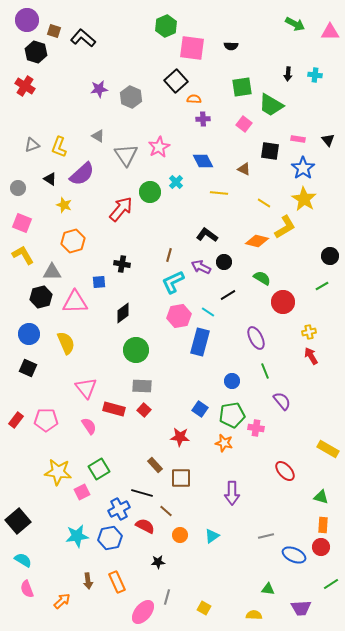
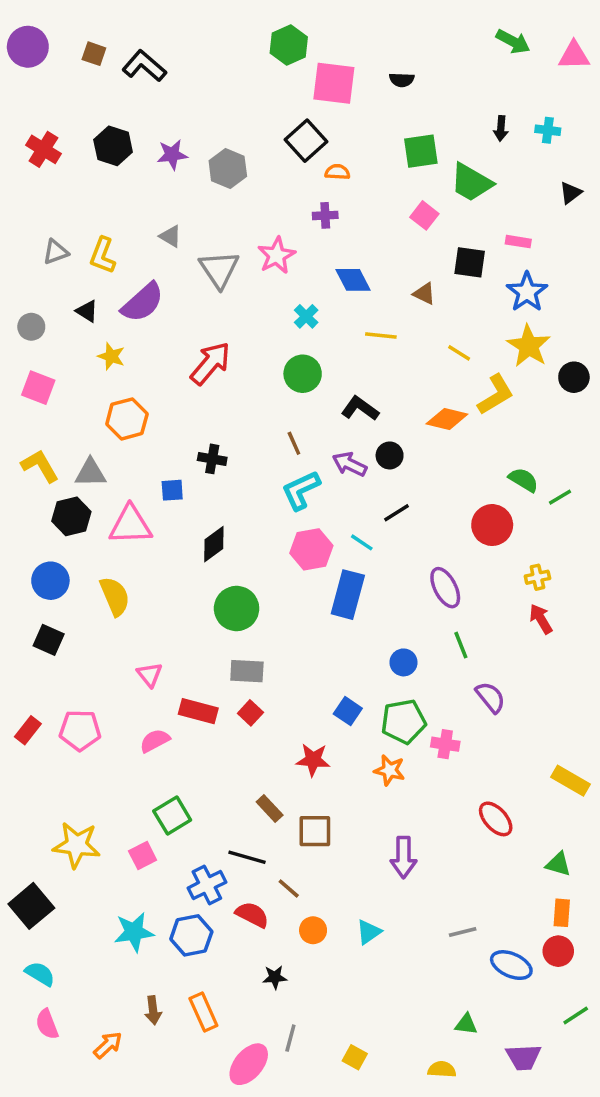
purple circle: (27, 20) -> (28, 47), moved
black hexagon: (36, 52) -> (113, 146), moved
purple cross: (203, 119) -> (325, 215), moved
black triangle: (328, 140) -> (570, 193), moved, turned 32
green circle: (150, 192) -> (303, 374), moved
yellow L-shape: (23, 255) -> (40, 466), moved
brown line: (169, 255) -> (294, 443), turned -40
black circle: (330, 256) -> (574, 377), moved
green semicircle: (262, 278) -> (523, 480), moved
pink triangle: (86, 388) -> (150, 675), size x0.7
pink semicircle: (89, 426) -> (155, 741), turned -84
yellow star: (58, 472) -> (77, 845), moved

